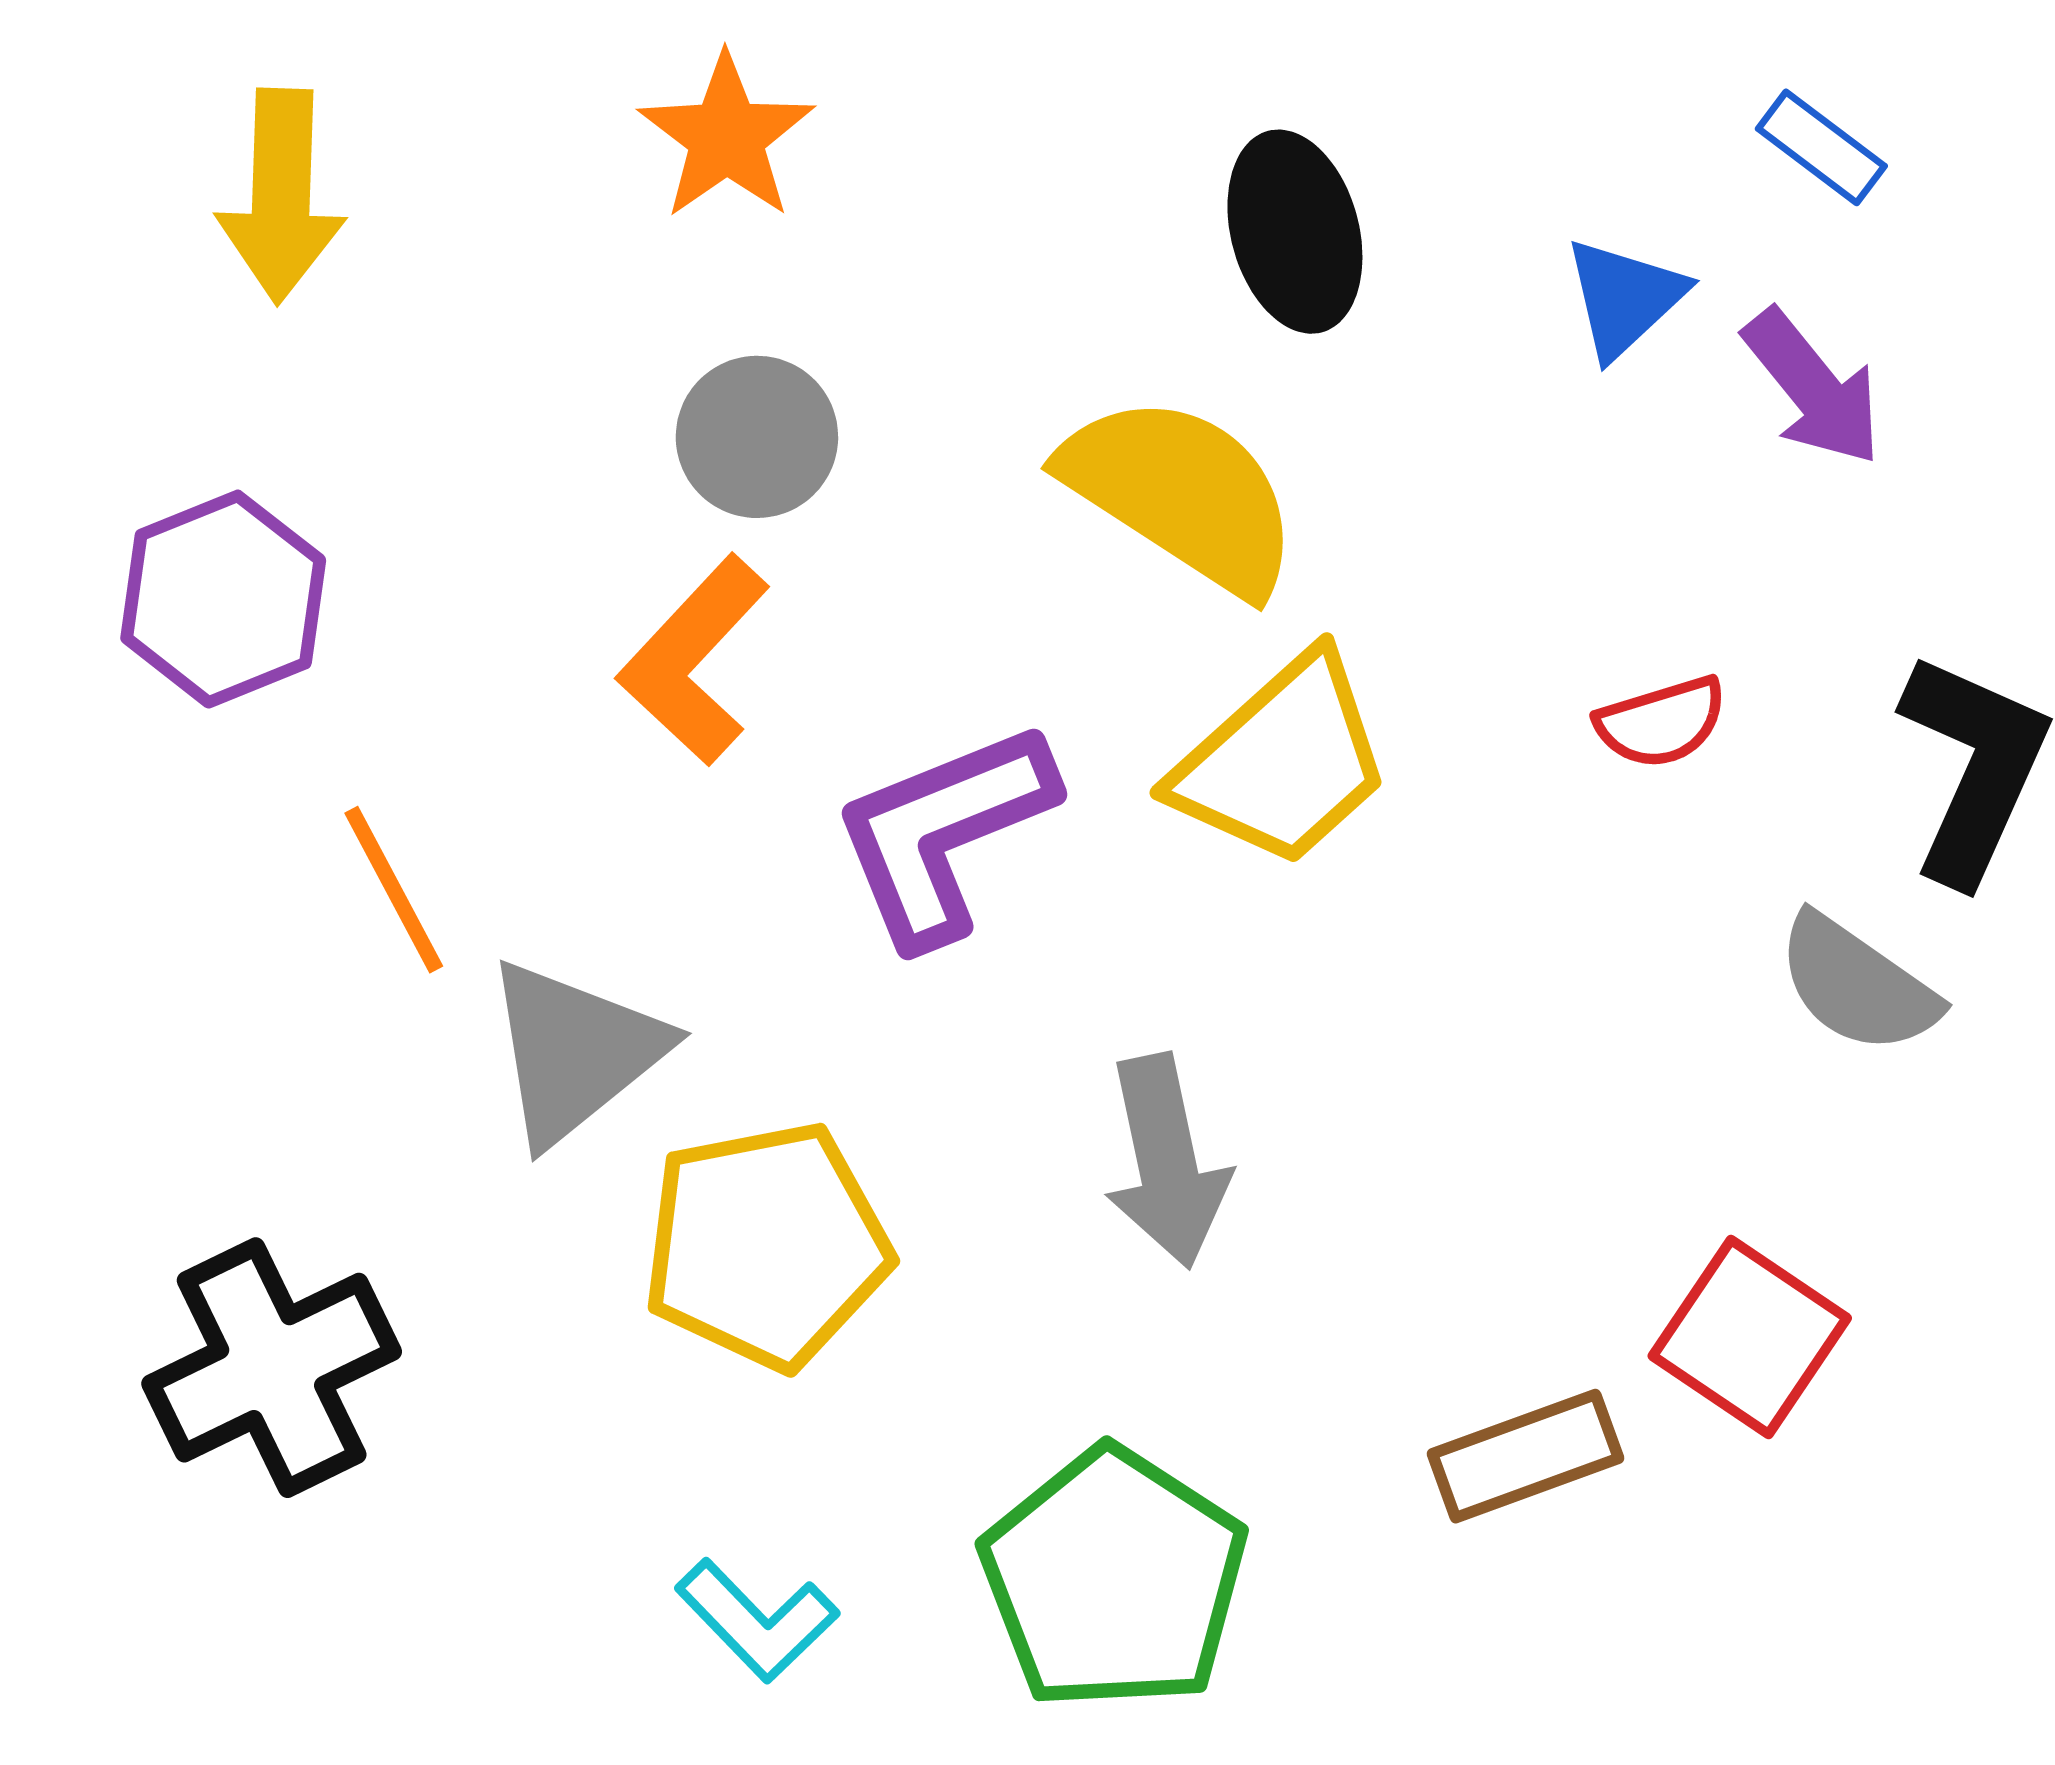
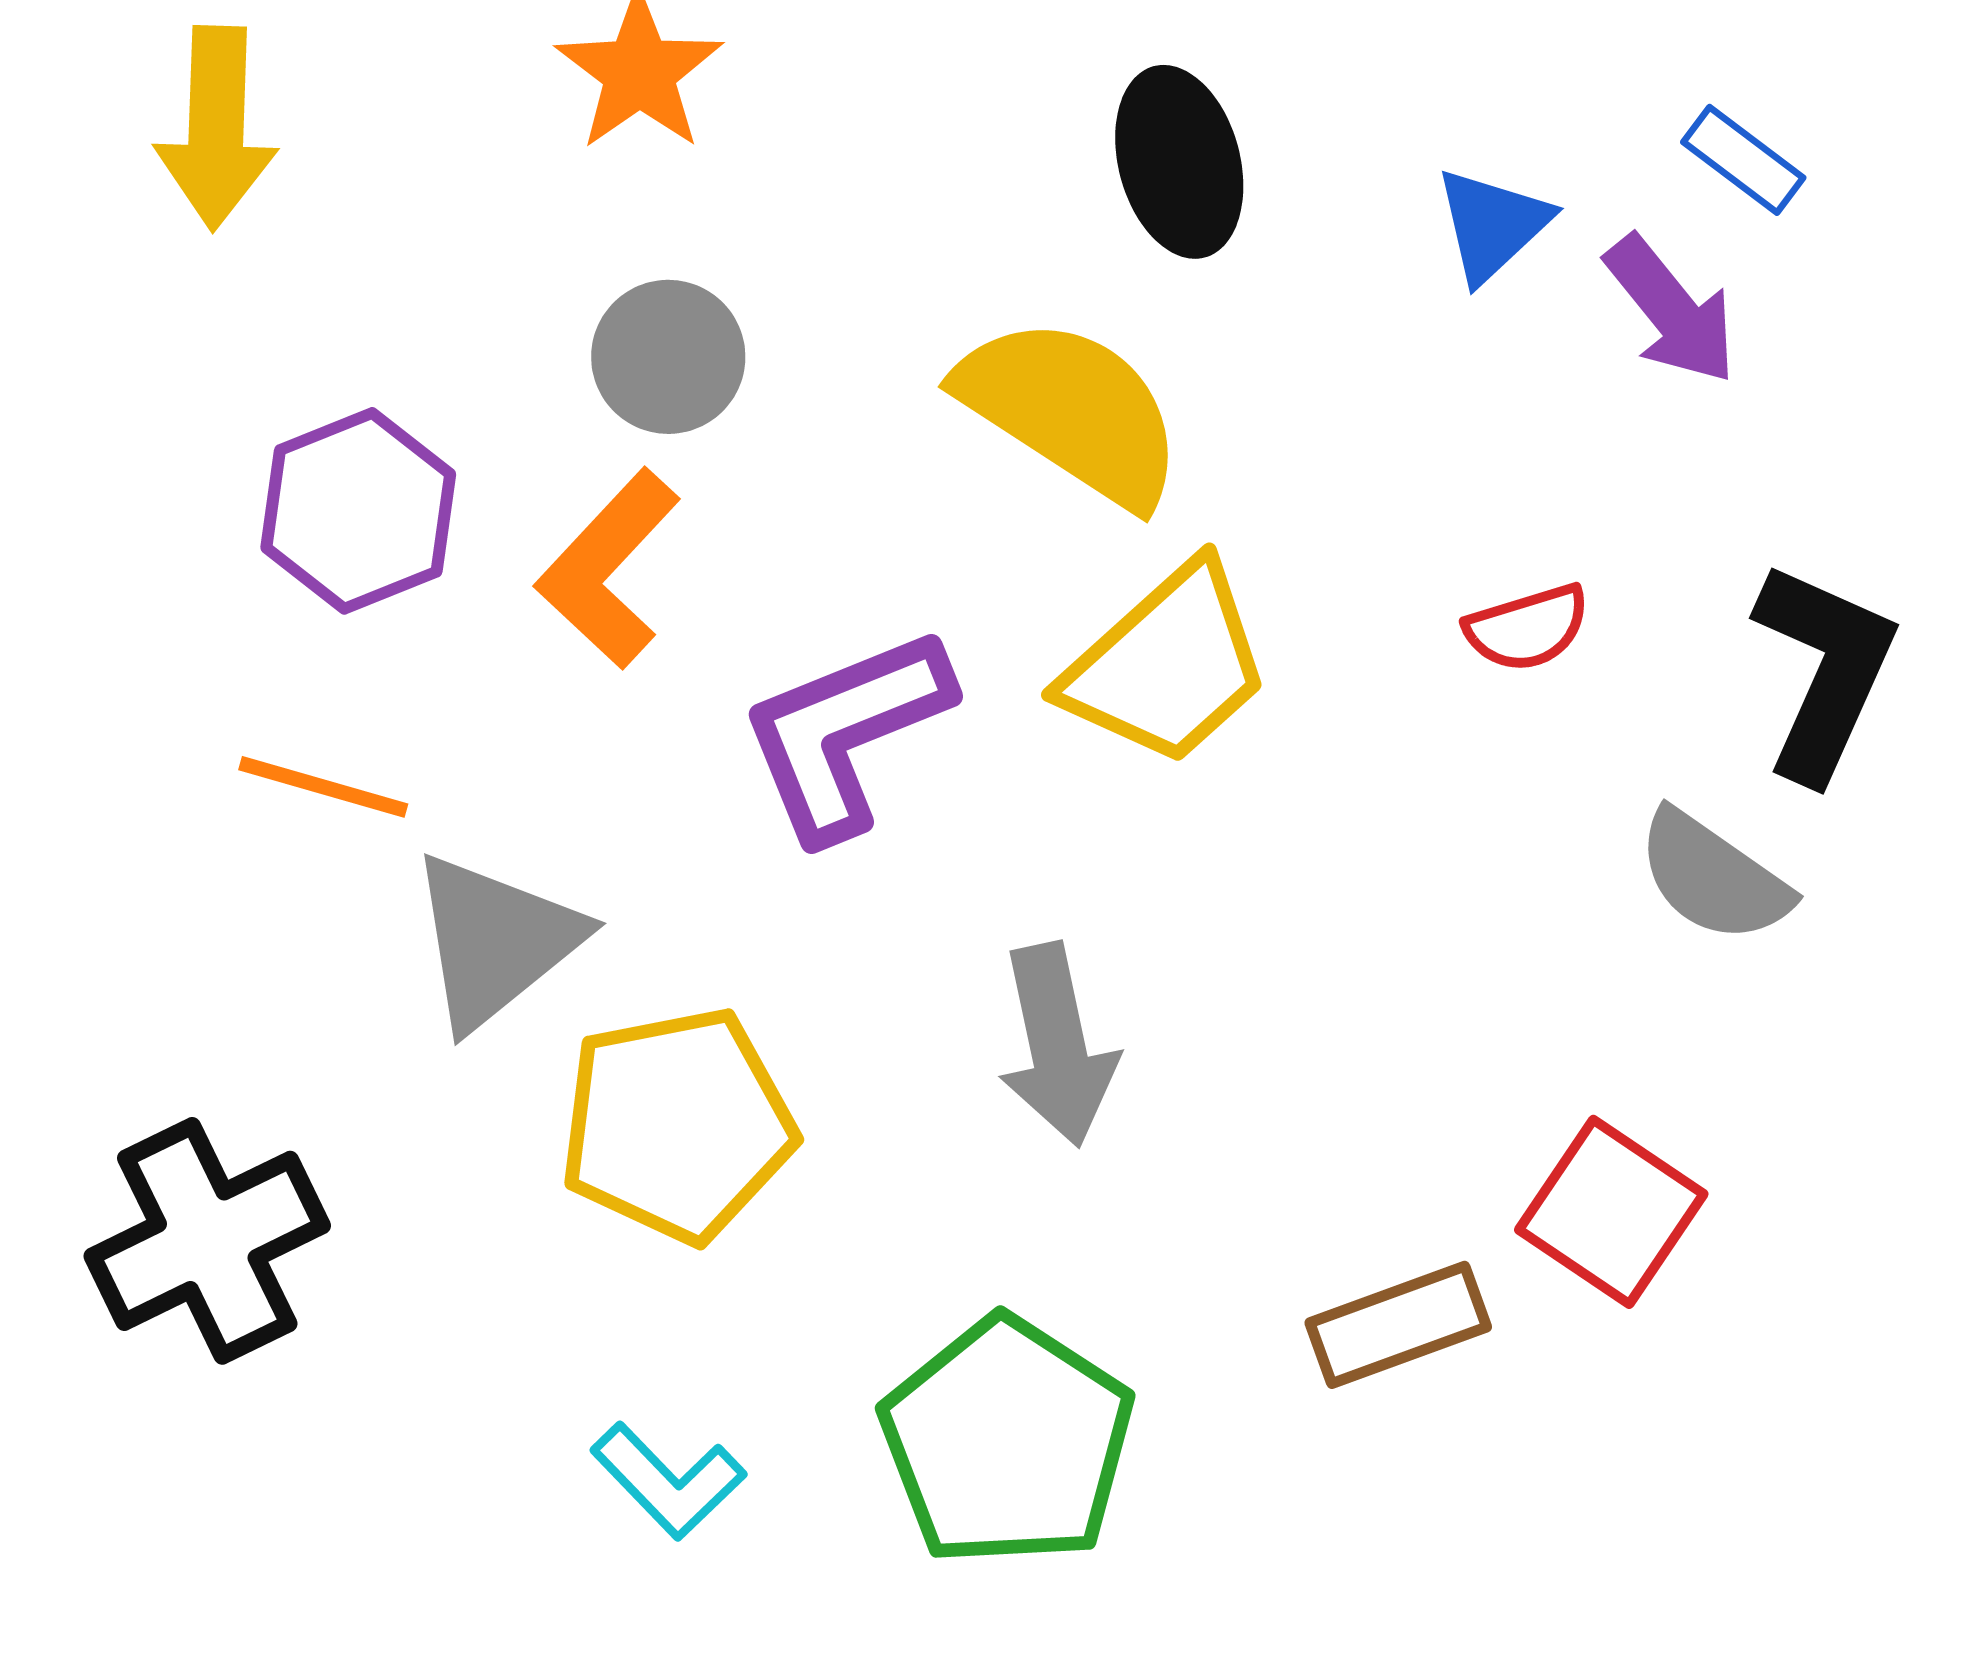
blue rectangle: (1821, 147) -> (1743, 160), moved
purple hexagon: (223, 599) -> (358, 511), moved
orange line: (394, 890) -> (323, 787), turned -46

